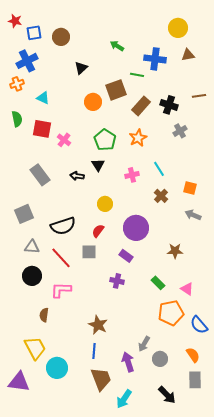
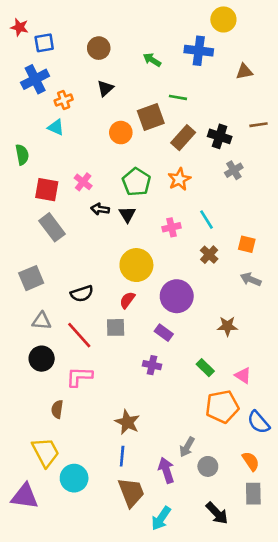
yellow circle: (178, 28) -> (223, 19), moved
brown circle: (61, 37) -> (99, 48), moved
blue cross: (155, 59) -> (199, 51), moved
orange cross: (17, 84) -> (64, 100), moved
red square: (42, 129) -> (47, 190), moved
black arrow: (77, 176) -> (100, 209), moved
yellow circle: (105, 204) -> (136, 265), size x1.6
black semicircle: (63, 226) -> (82, 294), size x0.7

